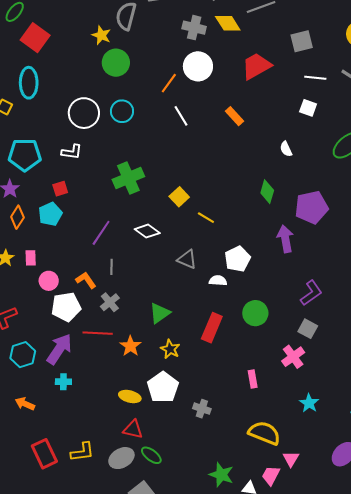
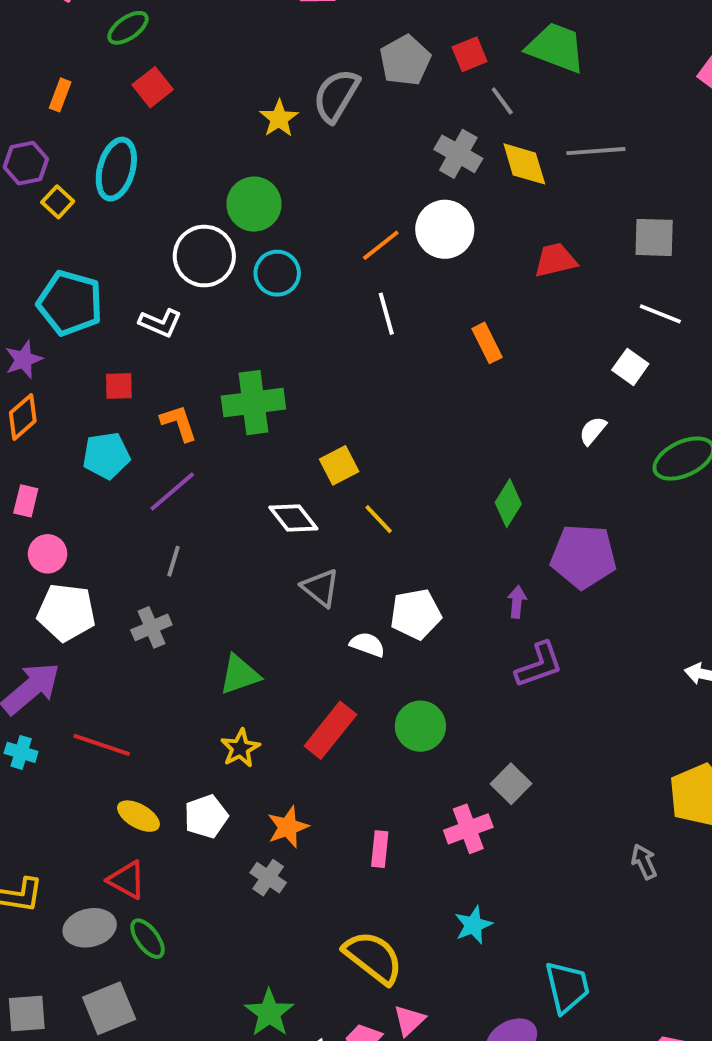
red square: (35, 38) -> (153, 87), size x0.7
green circle: (116, 63) -> (254, 204), moved
red trapezoid: (256, 66) -> (555, 260), size x0.7
white semicircle: (286, 149) -> (593, 431), moved, turned 49
cyan pentagon: (50, 214) -> (106, 456), moved
white diamond: (147, 231) -> (293, 518), moved
purple arrow: (285, 239) -> (517, 602), size x0.6
orange L-shape: (86, 280) -> (179, 423), moved
purple L-shape: (311, 293) -> (539, 665), moved
red line: (98, 333) -> (102, 745), moved
orange star: (130, 346) -> (288, 827), moved
white pentagon: (163, 387) -> (206, 816), size x0.7

